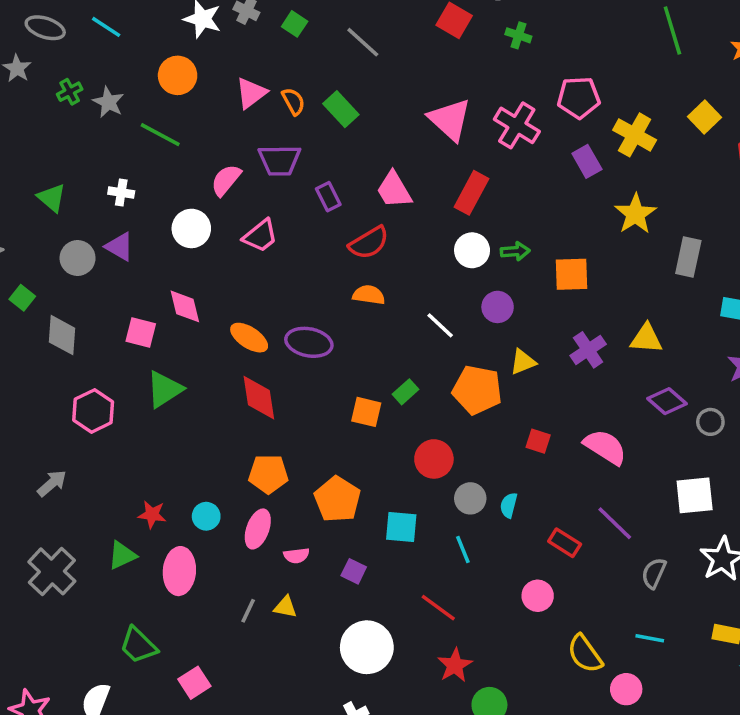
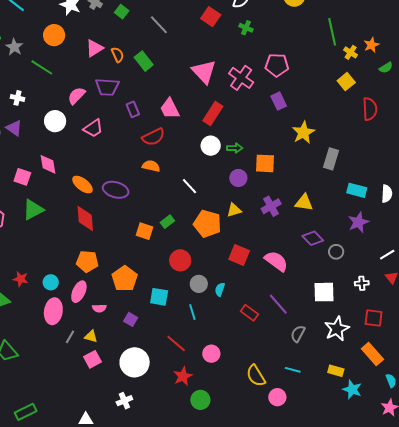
yellow cross: (635, 135) -> (351, 52), moved, size x0.6
purple circle: (498, 307) -> (238, 178), moved
red square: (538, 441) -> (239, 255), size x1.5
pink ellipse: (179, 571) -> (53, 311), moved
pink circle: (538, 596) -> (211, 354), moved
pink square: (194, 683) -> (92, 359), moved

